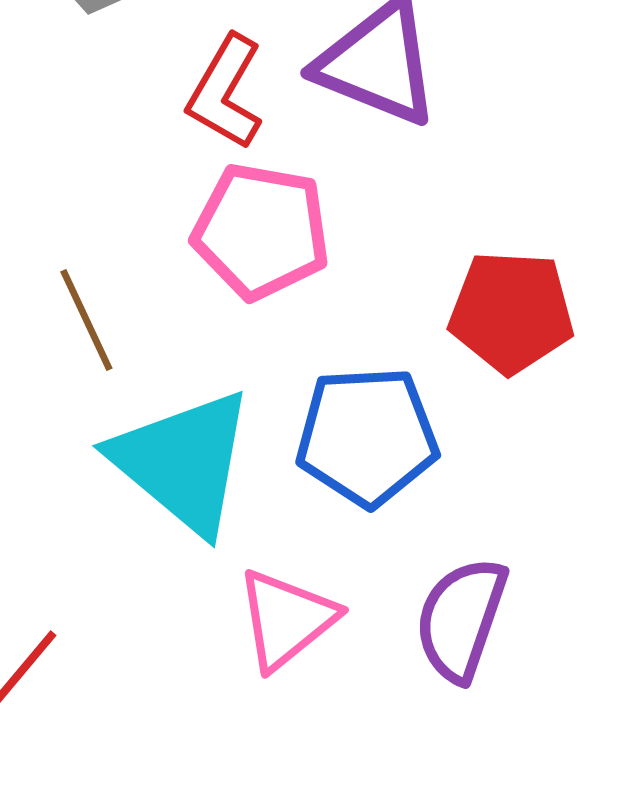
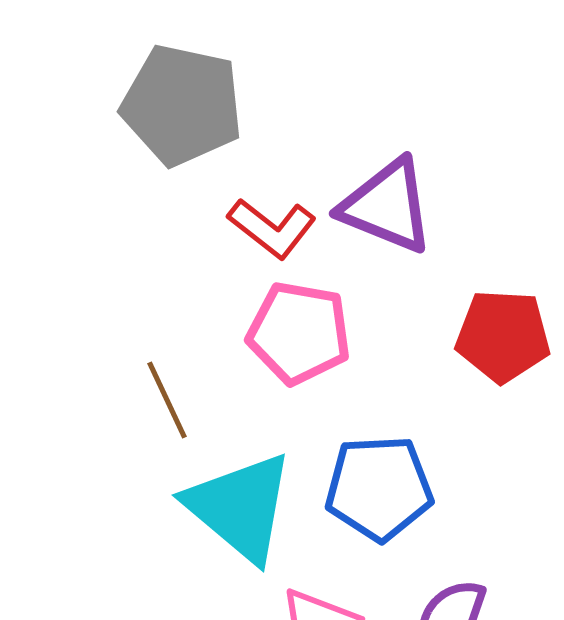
red L-shape: (225, 92) -> (272, 228), turned -82
red pentagon: (511, 312) -> (503, 336), moved

